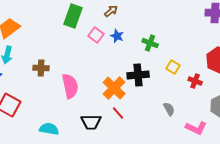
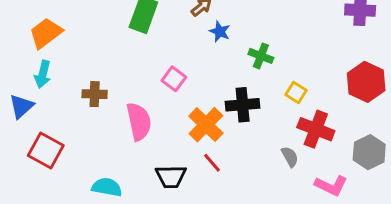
pink square: (96, 35) -> (174, 79), moved
blue star: (117, 36) -> (220, 32), moved
red cross: (195, 81) -> (316, 129), moved, size x1.6

